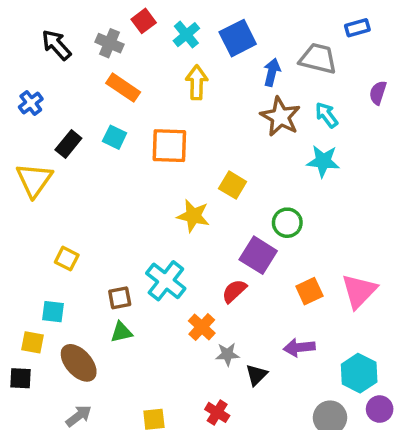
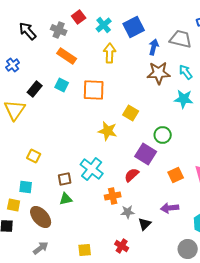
brown star: (280, 117) -> (159, 73), turned -30
orange cross: (202, 327) -> (113, 196), turned 35

